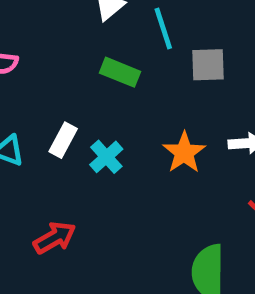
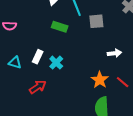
orange star: (184, 153) -> (100, 80), moved
red arrow: (55, 238) -> (38, 87), moved

